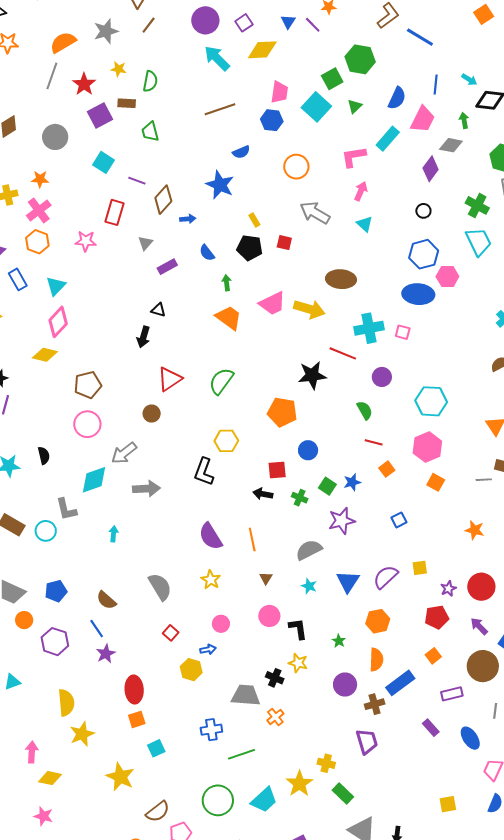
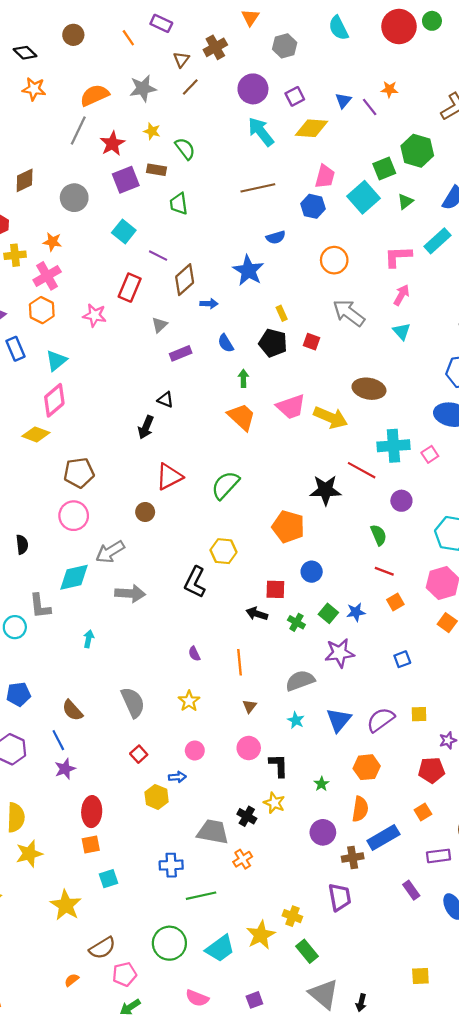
green semicircle: (150, 81) -> (185, 149), turned -55
pink square: (403, 332) -> (430, 454), turned 35
purple semicircle: (211, 536) -> (194, 654), size x0.5

